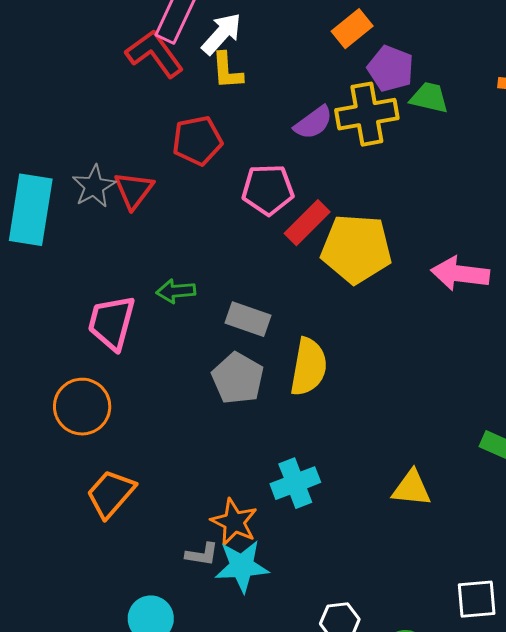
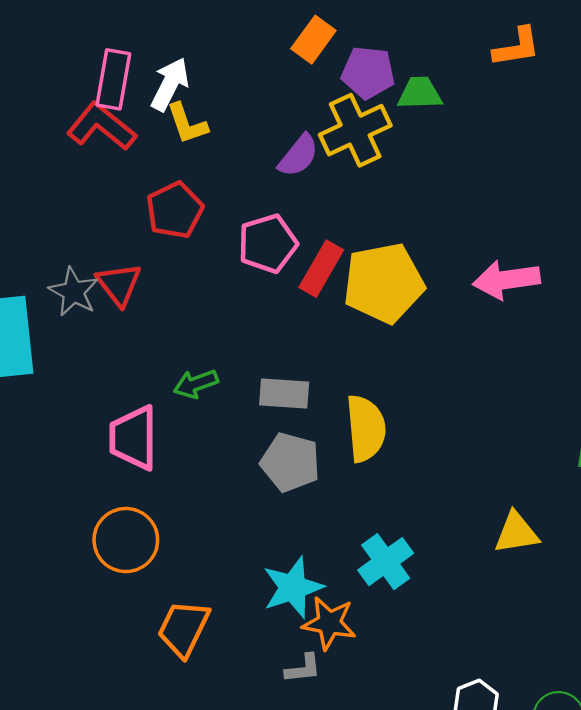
cyan star: (242, 566) -> (293, 587), moved

